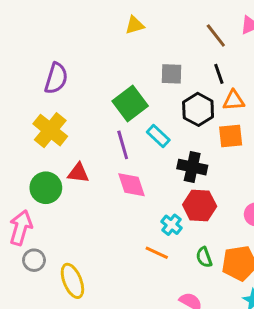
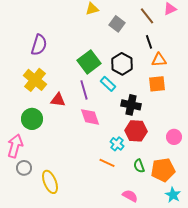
gray square: (171, 74) -> (117, 24), moved, turned 35
black hexagon: (198, 109) -> (122, 64), moved
red triangle: (78, 173) -> (58, 100), moved

